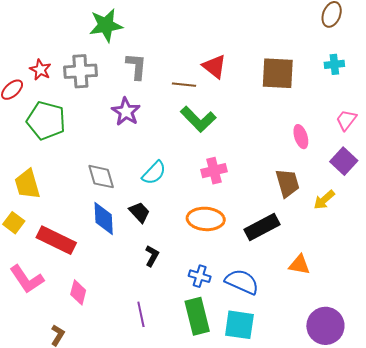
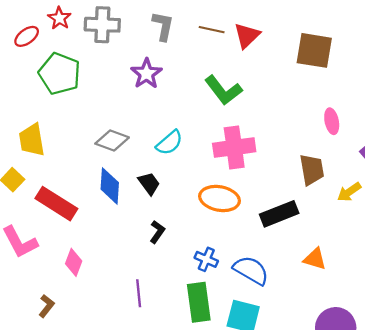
red triangle: (214, 67) -> (247, 36), turned 32
brown line: (184, 85) -> (212, 30), moved
pink cross: (214, 171) -> (234, 148), size x1.5
gray diamond: (101, 177) -> (112, 140), turned -60

